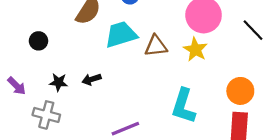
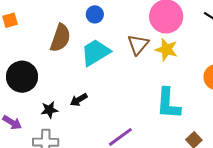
black circle: (39, 41) -> (22, 77), size x1.8
brown triangle: (156, 46) -> (138, 44), moved, turned -30

